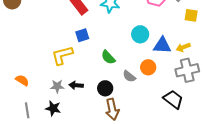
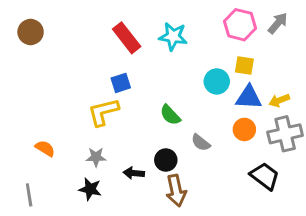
yellow square: (191, 15) -> (244, 65), moved
blue square: (82, 35) -> (121, 83), moved
orange circle: (148, 67) -> (244, 129), moved
black arrow: (76, 85) -> (134, 173), moved
gray line: (27, 110) -> (29, 195), moved

